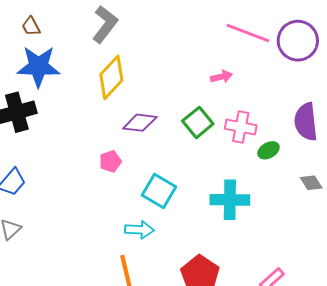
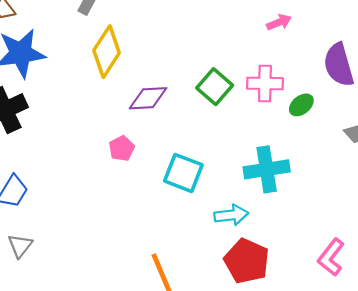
pink arrow: (221, 77) -> (279, 22), moved
cyan arrow: (140, 230) -> (231, 215), moved

